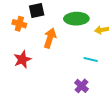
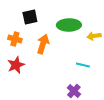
orange cross: (19, 24) -> (15, 39), moved

